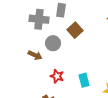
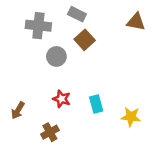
gray rectangle: (61, 10) -> (77, 14), moved, turned -72
brown arrow: (35, 55) -> (18, 110), moved, turned 96

